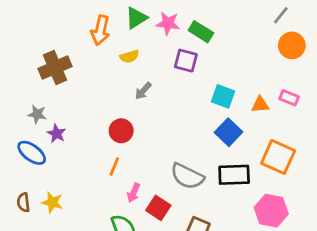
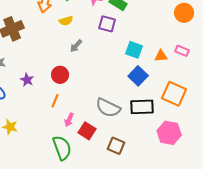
purple star: (56, 134) -> (27, 80), moved

